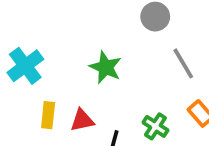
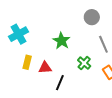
green cross: (155, 126) -> (84, 63), moved

